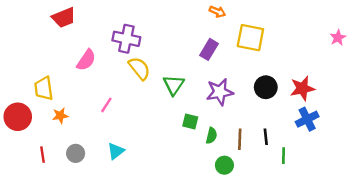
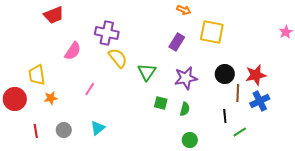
green semicircle: (211, 136) -> (185, 109), moved
brown line: (240, 139) -> (238, 93), moved
green line: (283, 156) -> (240, 132), turned 56

